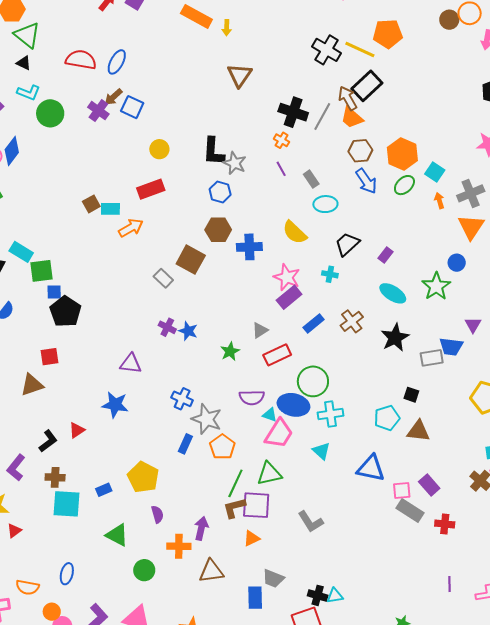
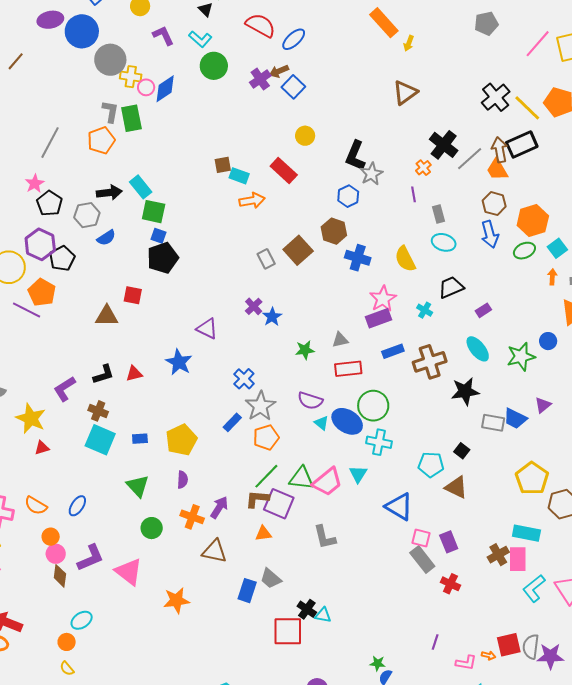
red rectangle: (151, 189) -> (284, 171), turned 44
brown cross: (352, 321) -> (430, 362), size x1.4
pink trapezoid: (279, 434) -> (327, 482), moved

